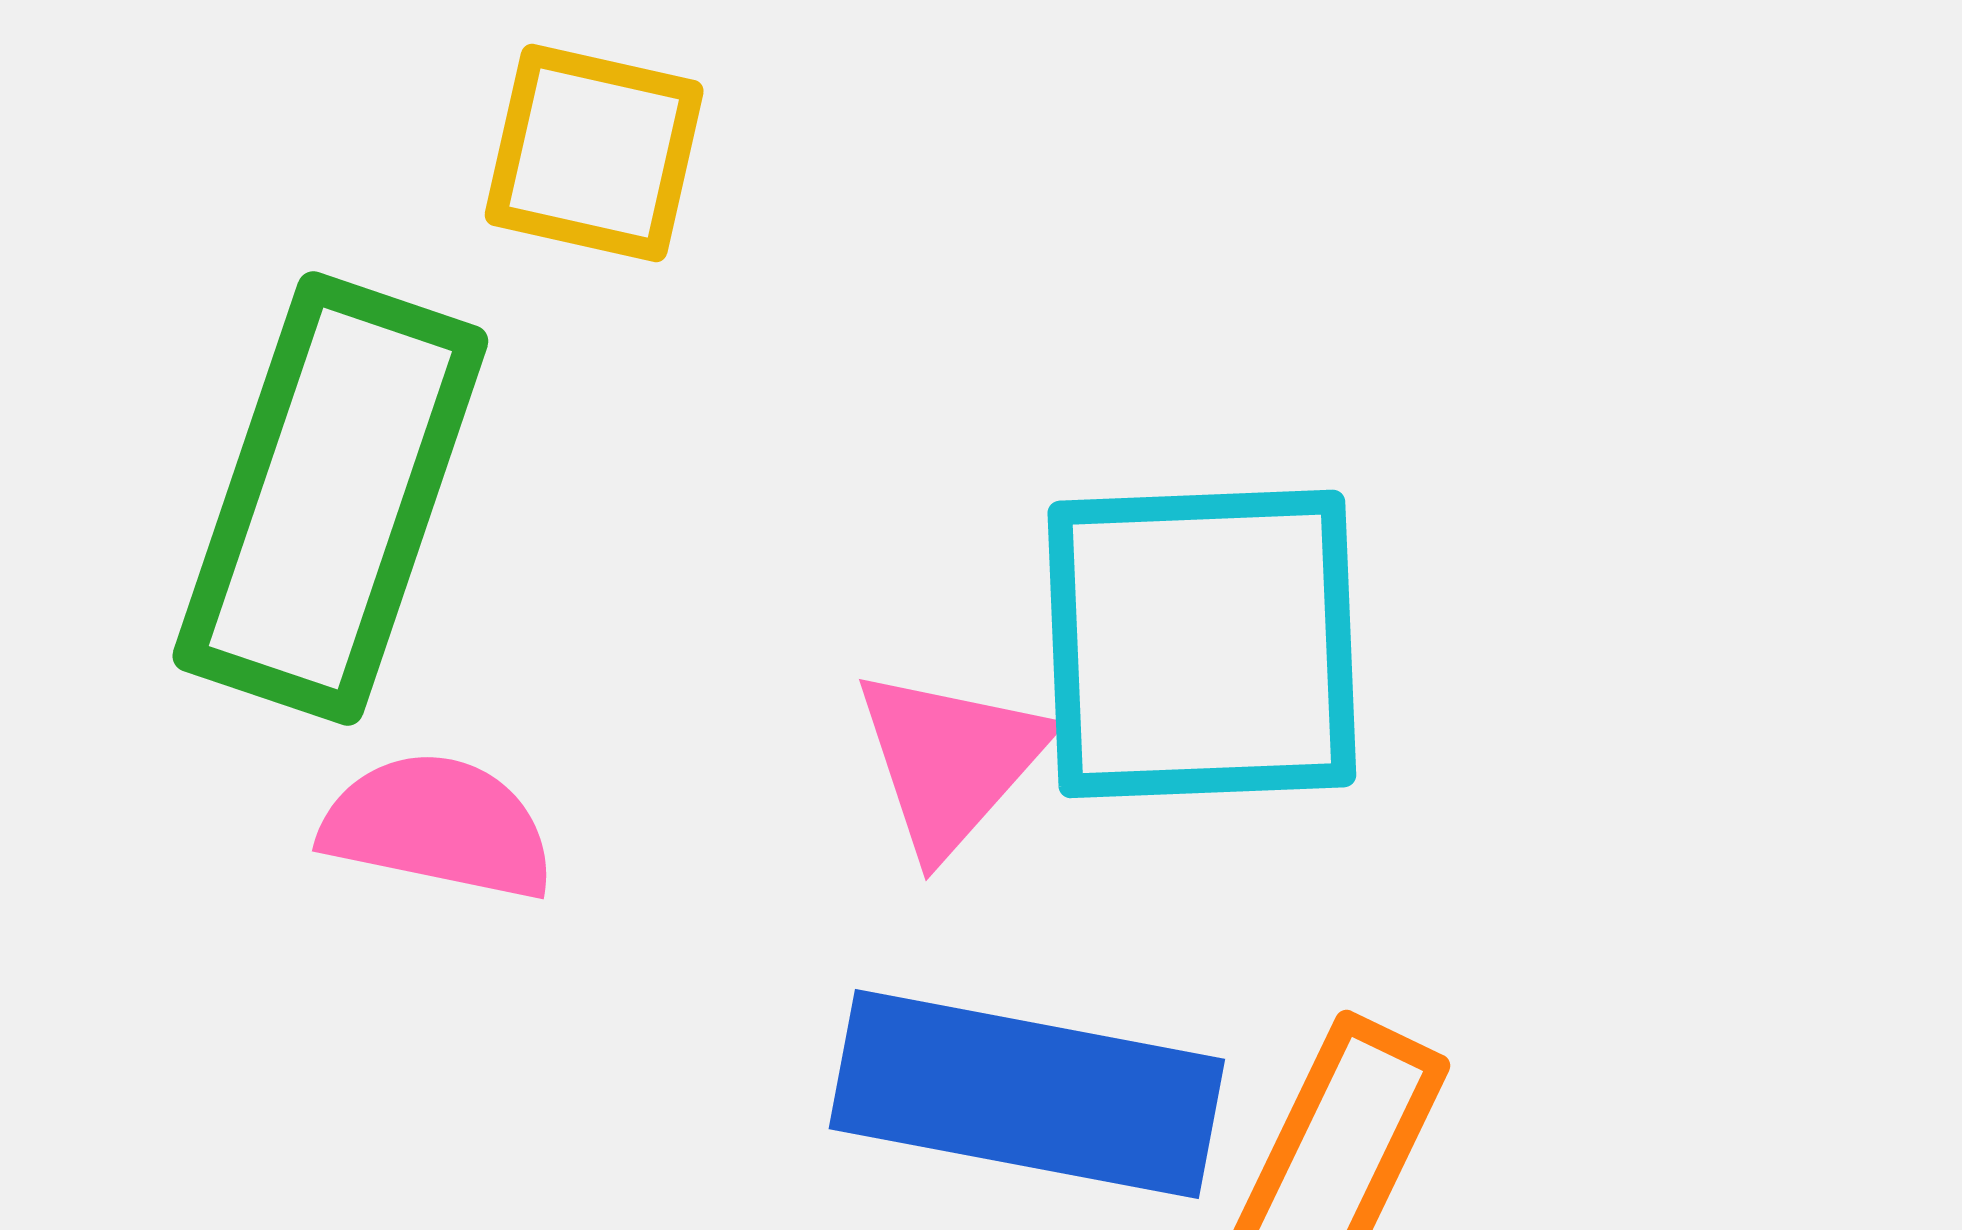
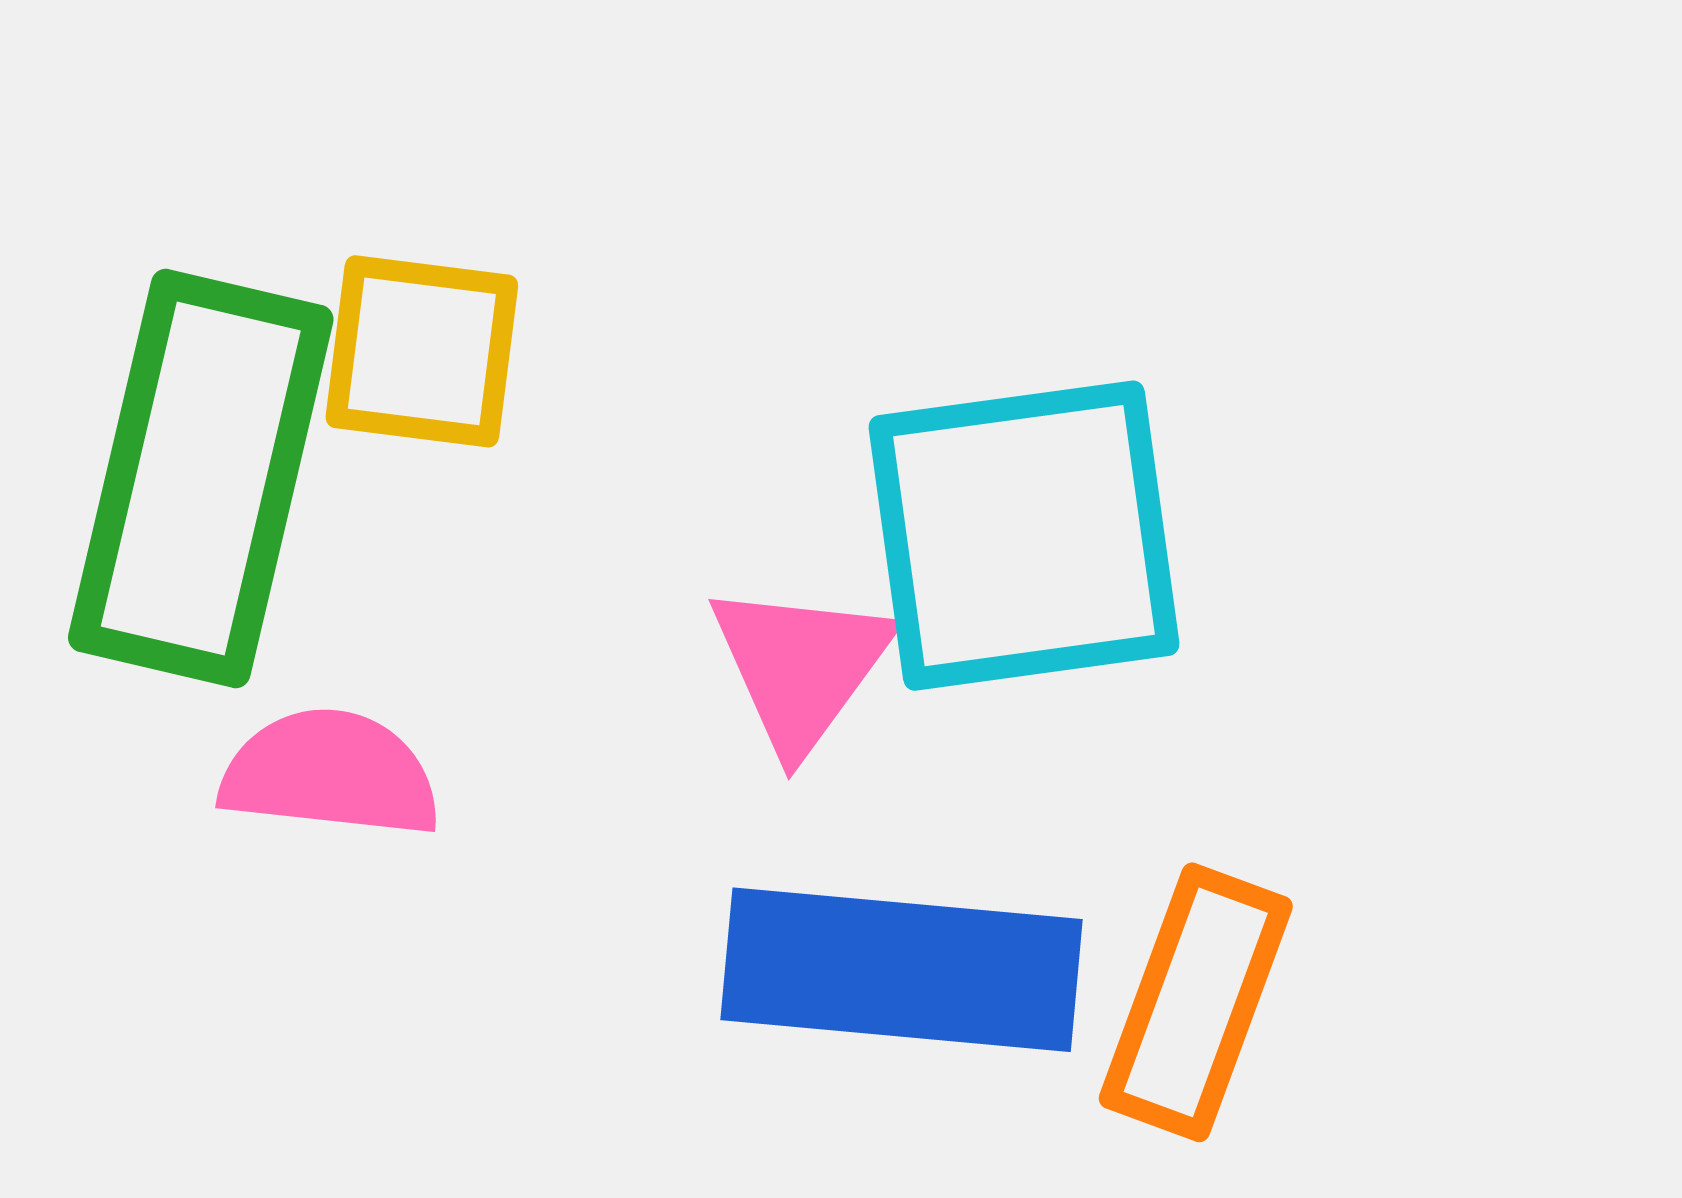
yellow square: (594, 153) -> (422, 351), moved

